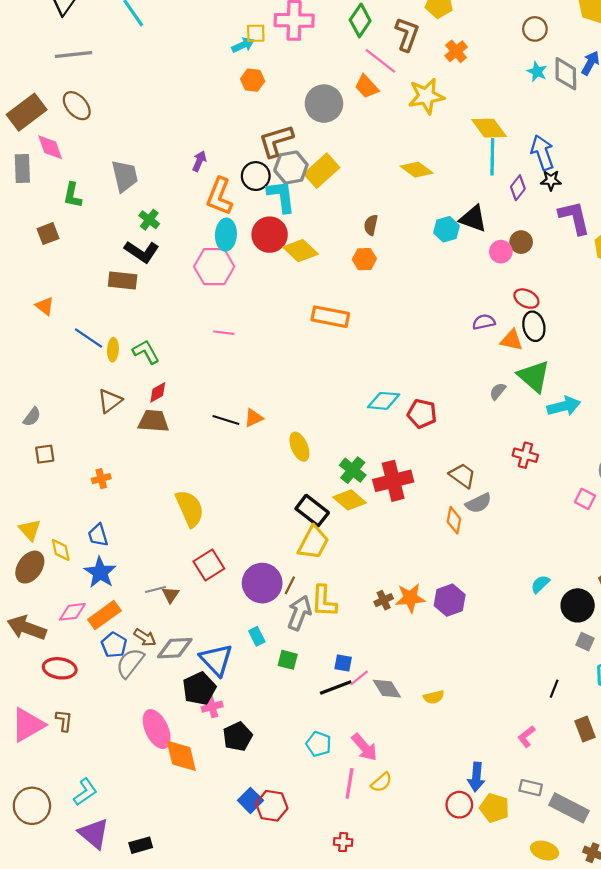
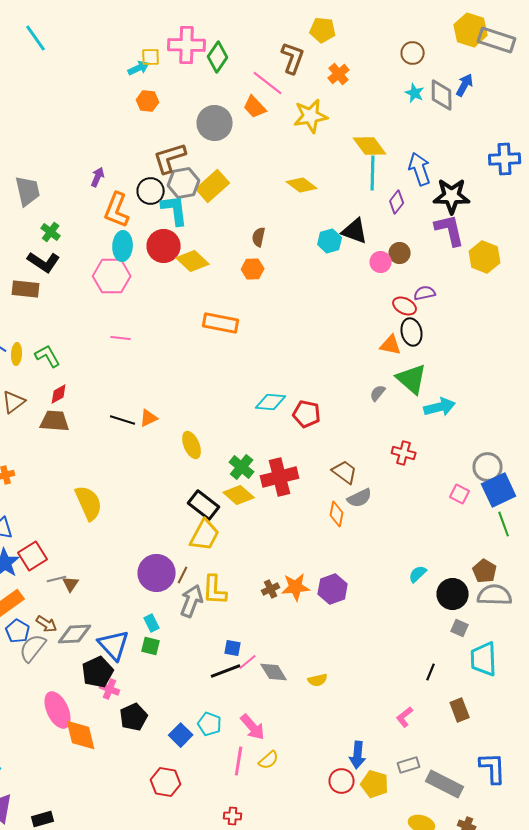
green diamond: (360, 20) -> (218, 57), moved
black star: (551, 180) -> (452, 196), moved, size x1.8
purple semicircle: (484, 322) -> (425, 293), moved
red square: (209, 565) -> (33, 556), moved
green square: (288, 660) -> (151, 646), moved
pink cross: (212, 707) -> (110, 689), turned 36
gray rectangle: (531, 788) -> (409, 765), turned -30
blue square: (250, 800) -> (181, 735), moved

